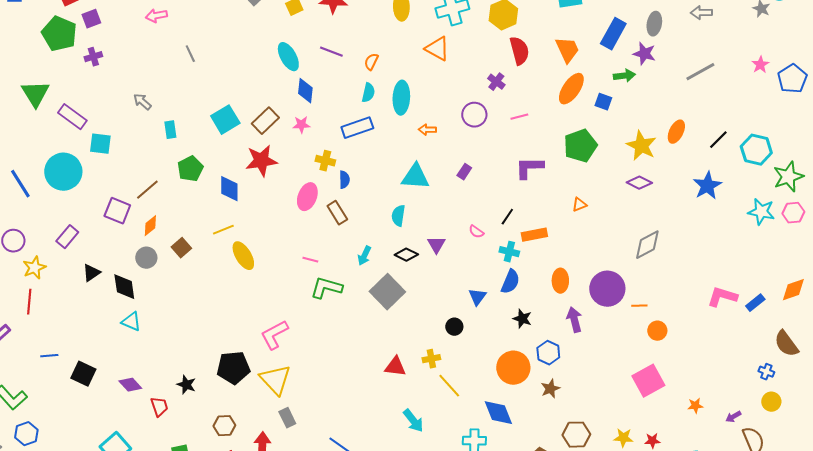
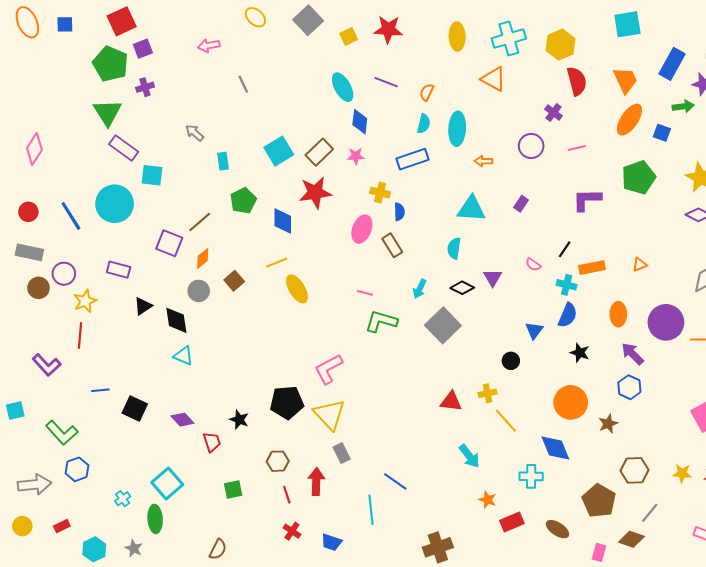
green triangle: (35, 94) -> (107, 113), moved
orange triangle: (579, 205) -> (640, 265), moved
purple rectangle: (67, 237) -> (119, 270), turned 65
purple arrow: (574, 320) -> (632, 354), turned -30
blue hexagon: (548, 353) -> (629, 387), moved

